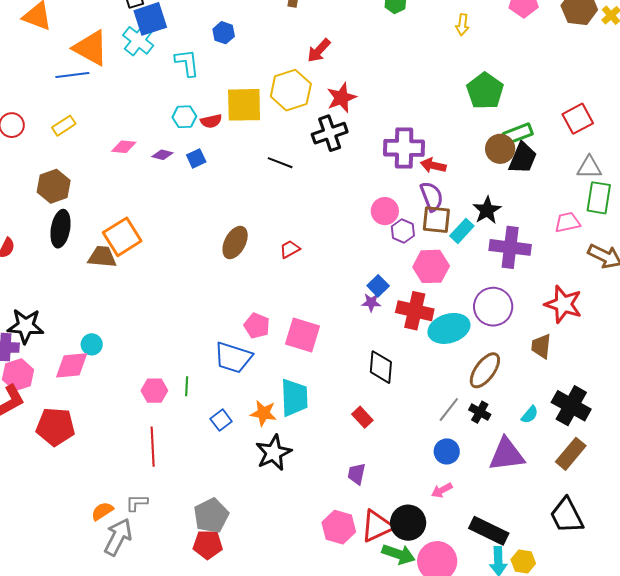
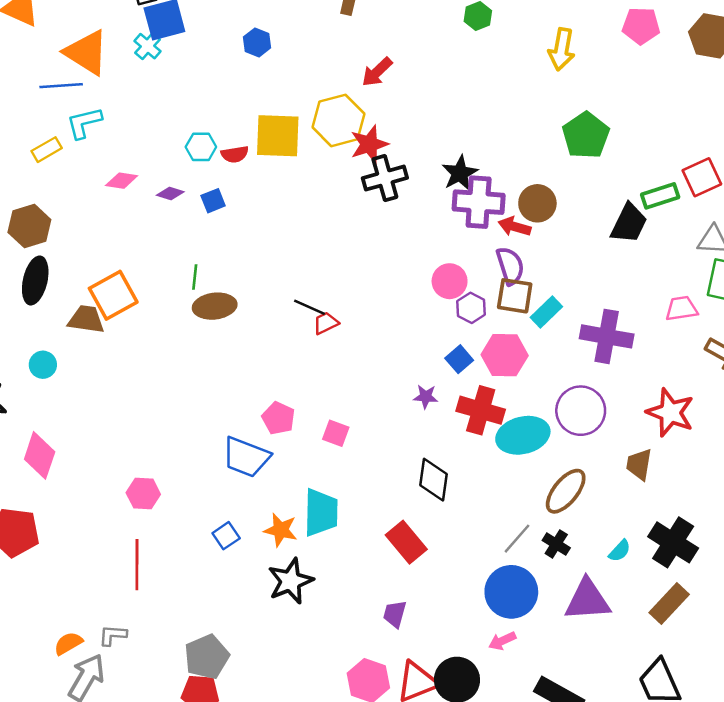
yellow arrow: (462, 25) -> (562, 49), size x1.5
cyan cross: (138, 40) -> (147, 46), size x0.7
cyan L-shape: (187, 63) -> (84, 123), moved, turned -100
red star: (341, 98) -> (369, 144), moved
green rectangle: (518, 134) -> (660, 196), moved
brown circle: (500, 149) -> (537, 203), moved
black line: (280, 163) -> (309, 307), moved
black star: (487, 210) -> (460, 173), moved
brown ellipse: (235, 243) -> (215, 306), moved, turned 52
blue square: (378, 286) -> (459, 359), moved
pink square: (302, 335) -> (336, 433), size x0.6
cyan circle: (92, 344) -> (43, 365), moved
pink diamond: (72, 365) -> (40, 455), turned -69
green line: (187, 386) -> (195, 277), moved
red rectangle: (362, 417) -> (406, 542), size x1.5
blue circle: (447, 451) -> (511, 592), size x1.6

